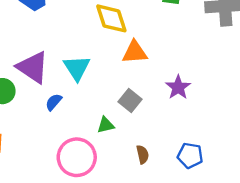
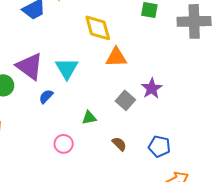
gray square: (130, 101) -> (125, 100), moved
brown semicircle: (143, 155) -> (119, 144), turned -35
pink circle: (77, 157) -> (64, 144), size x0.6

